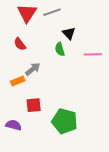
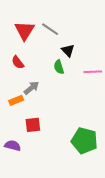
gray line: (52, 12) -> (50, 29), turned 54
green pentagon: (65, 121) -> (84, 141), moved

